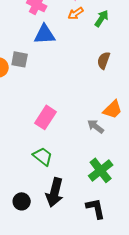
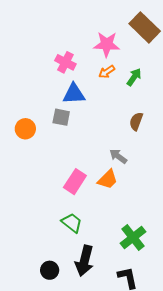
gray square: (20, 59) -> (61, 117), moved
orange trapezoid: (113, 109) -> (108, 179), moved
gray arrow: (96, 126) -> (118, 156), moved

